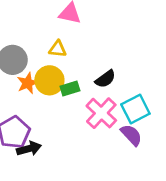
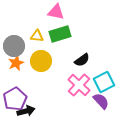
yellow triangle: (58, 49) -> (37, 36), moved
orange star: (28, 83) -> (16, 63), moved
green rectangle: (70, 89) -> (60, 34), moved, size x1.5

